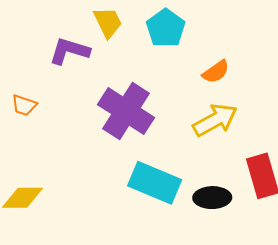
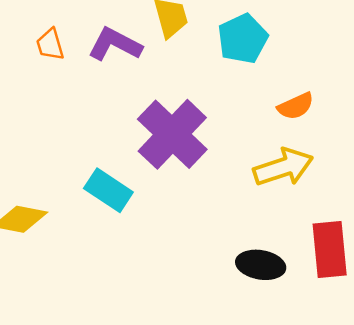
orange trapezoid: (24, 105) -> (50, 44), moved, turned 44
cyan rectangle: (155, 183) -> (108, 190), moved, size x0.7

